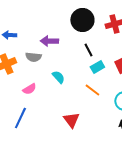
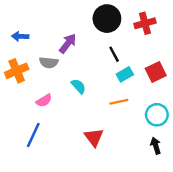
purple arrow: (49, 41) -> (68, 43), turned 126
orange line: (92, 90) -> (119, 102), turned -49

